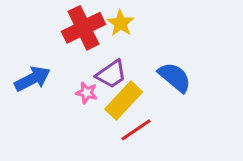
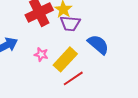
purple trapezoid: (111, 74) -> (70, 23), moved, turned 40

